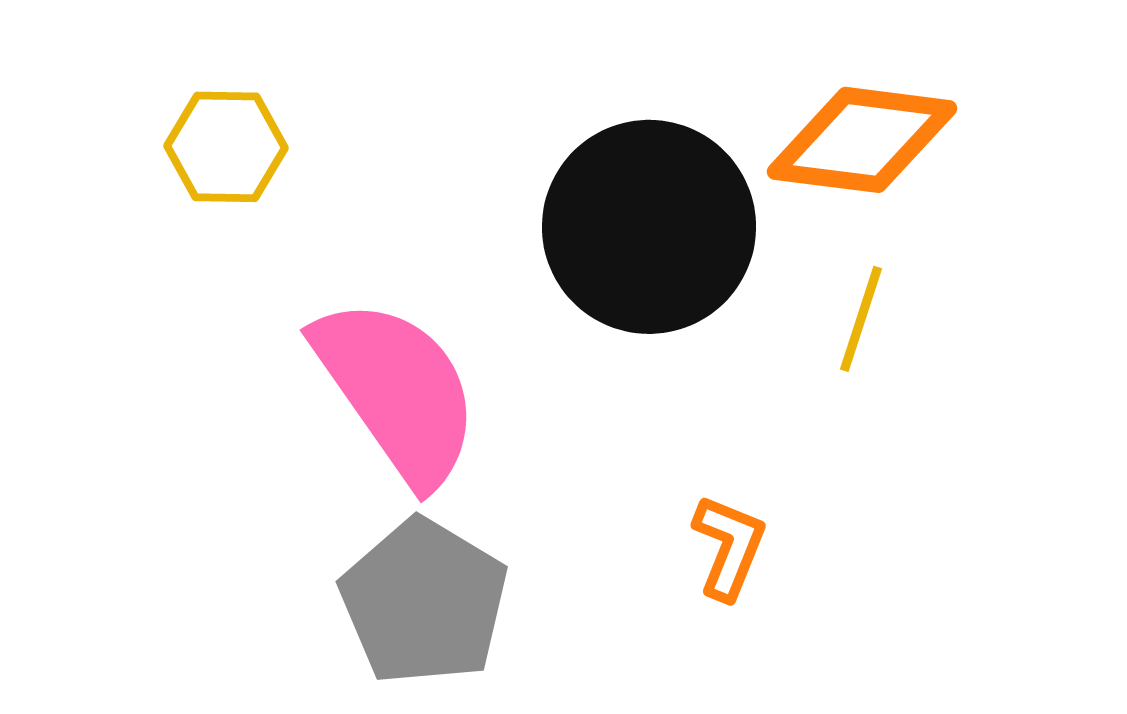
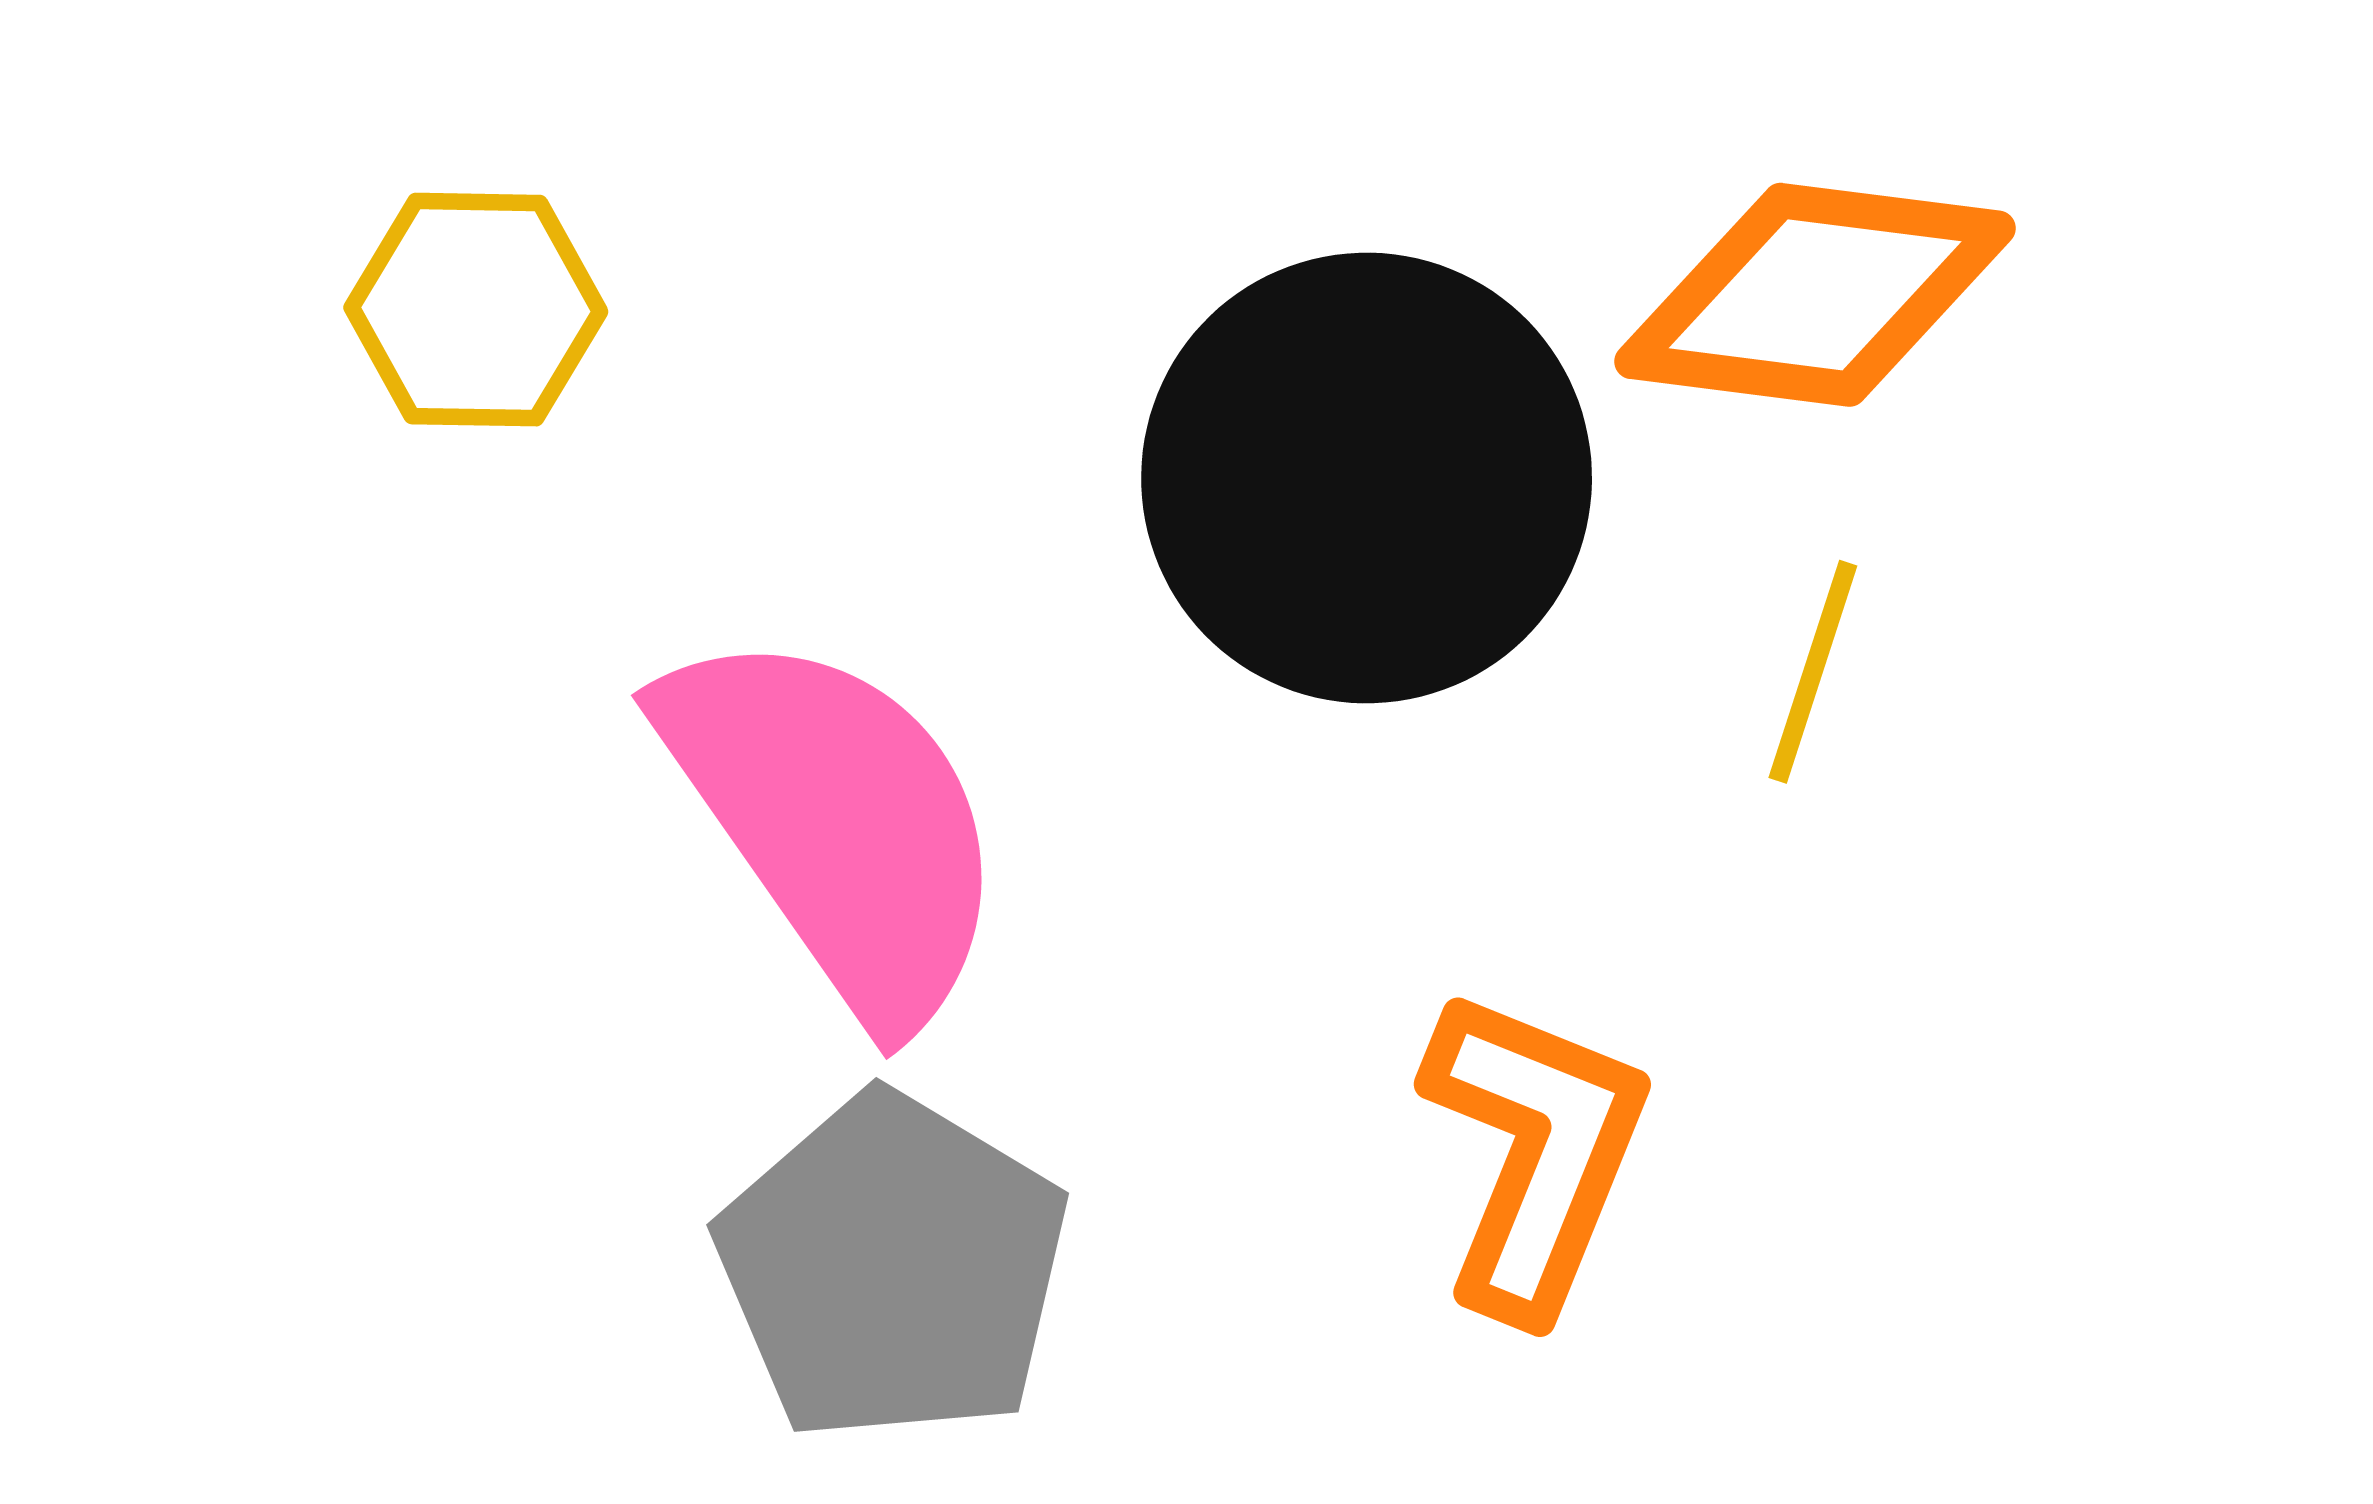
orange L-shape: (729, 547) -> (1535, 1152), size x1.5

